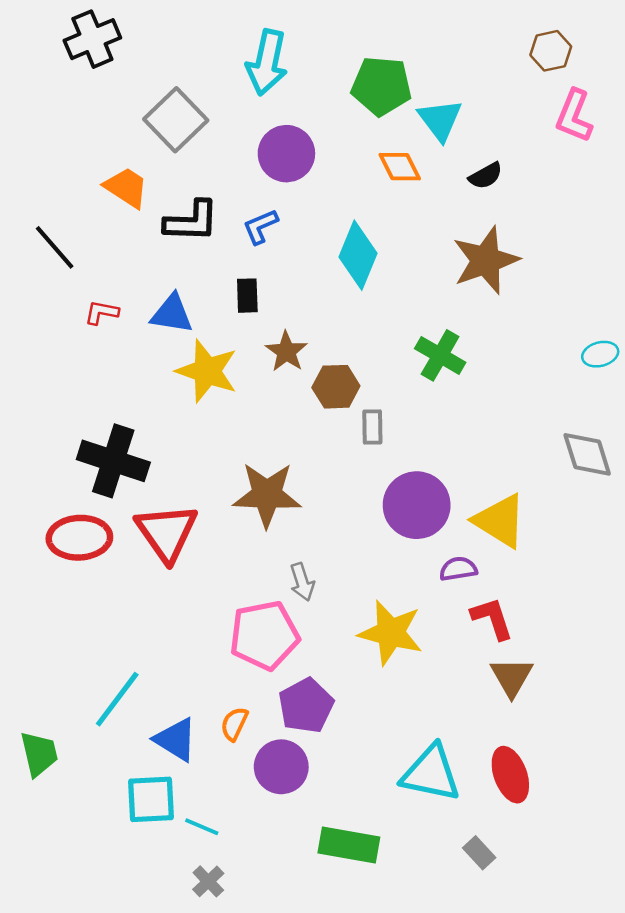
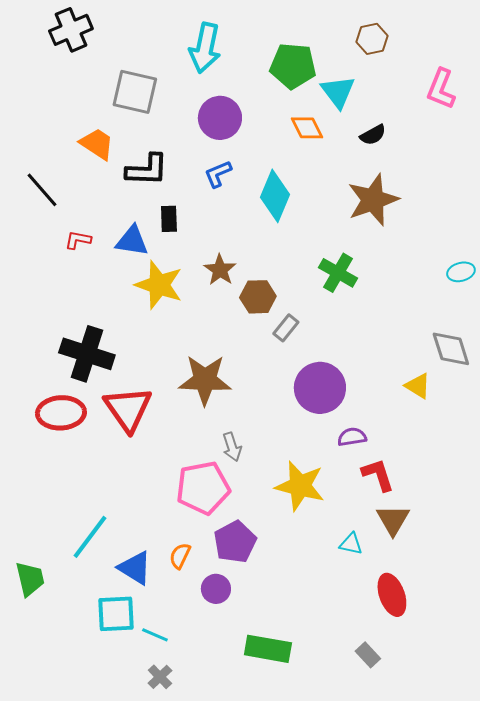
brown hexagon: (551, 51) -> (372, 39), moved
gray square: (176, 120) -> (135, 92), turned -33
blue L-shape: (260, 227) -> (218, 174), moved
black rectangle: (247, 296) -> (169, 219), moved
gray rectangle: (372, 427) -> (286, 328), turned 40
yellow triangle: (500, 521) -> (418, 386), moved, size x0.6
purple circle: (281, 767) -> (216, 589), size x0.7
cyan triangle: (431, 773) -> (351, 544), moved, size x0.5

